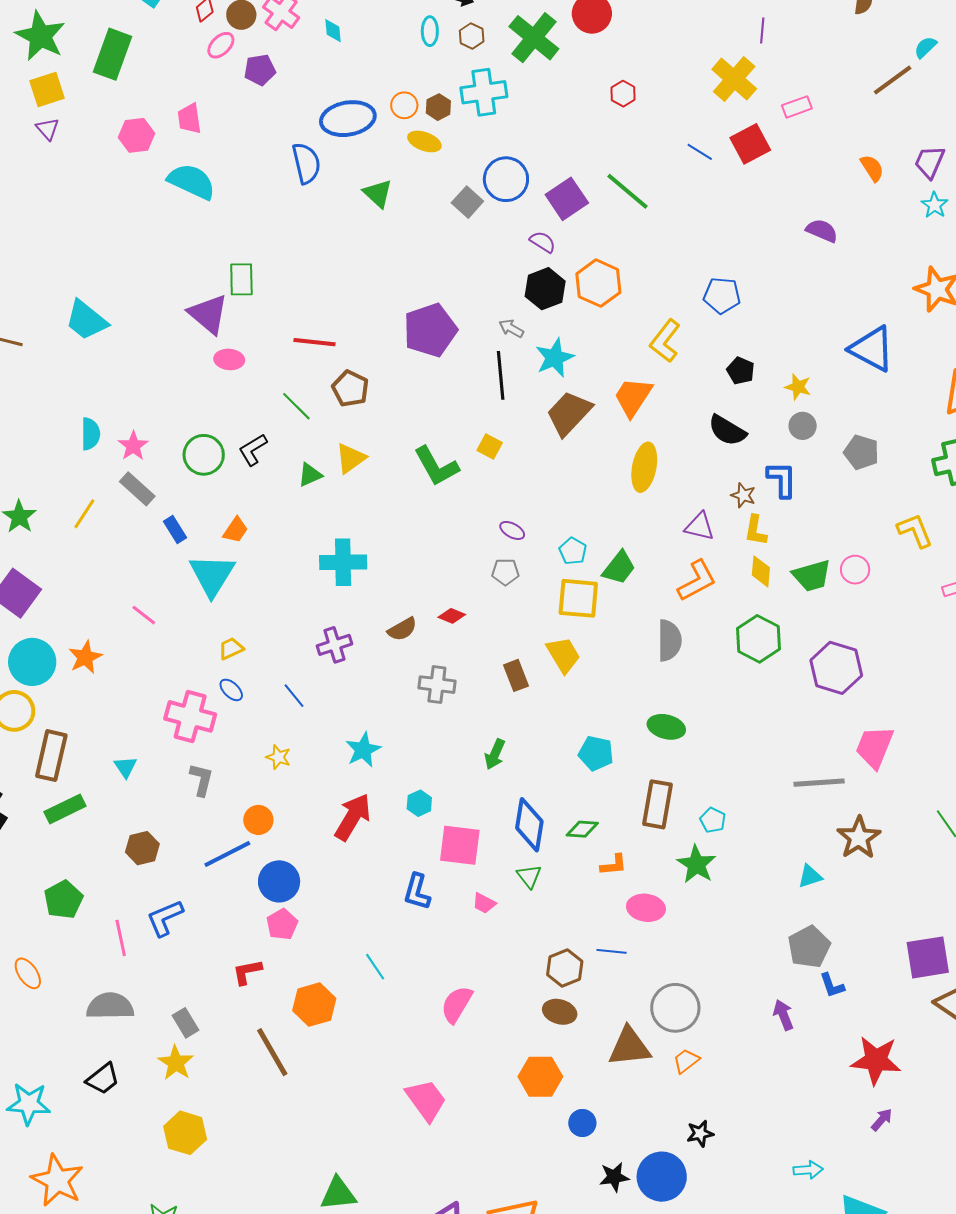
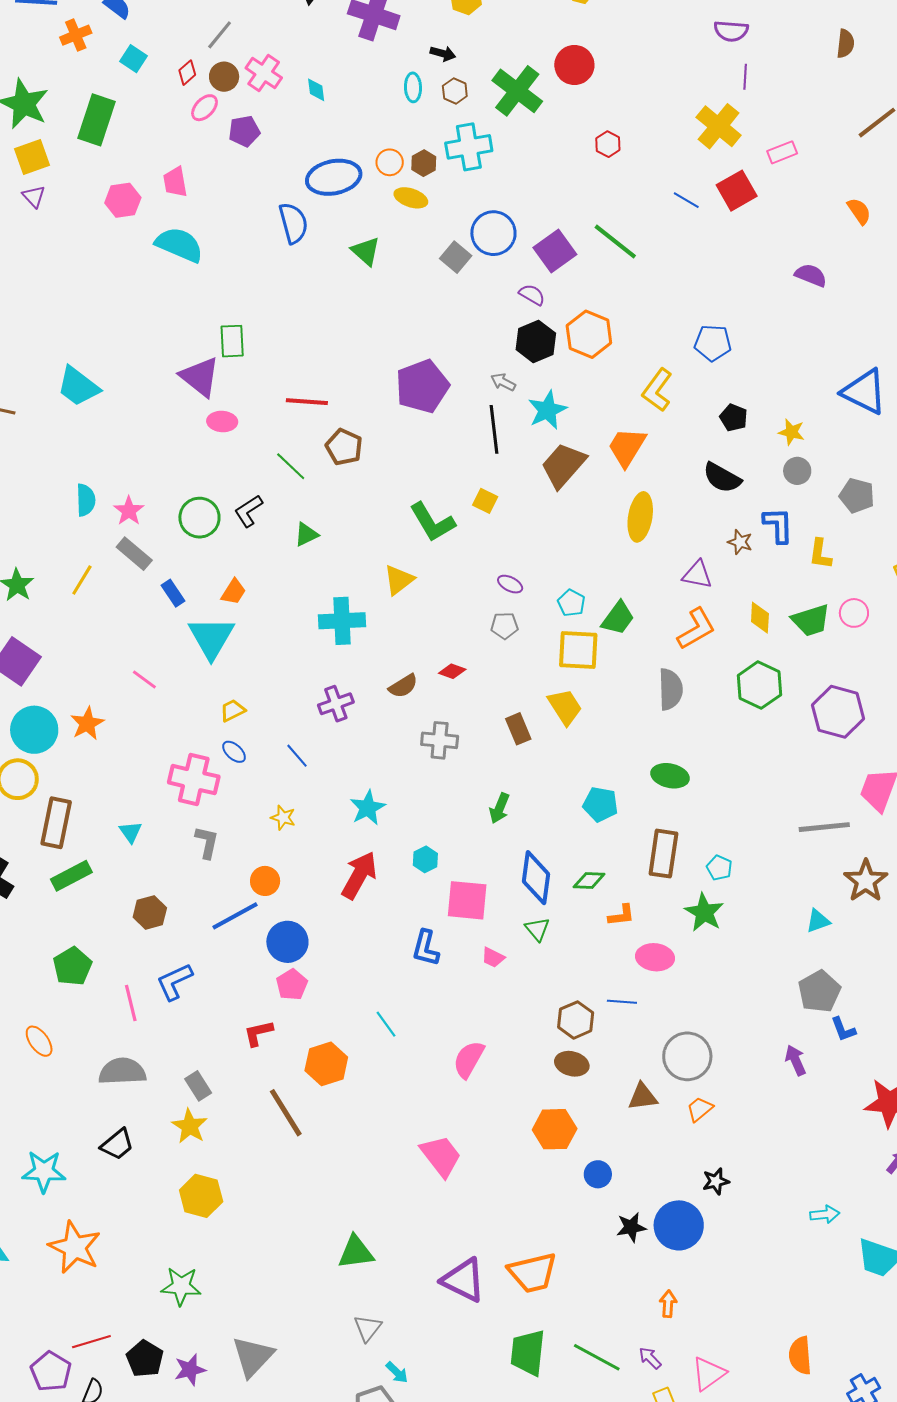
yellow triangle: (351, 458) -> (399, 580), moved
yellow L-shape: (756, 530) -> (820, 554), moved
brown triangle: (629, 1047) -> (643, 1097), size x0.7

